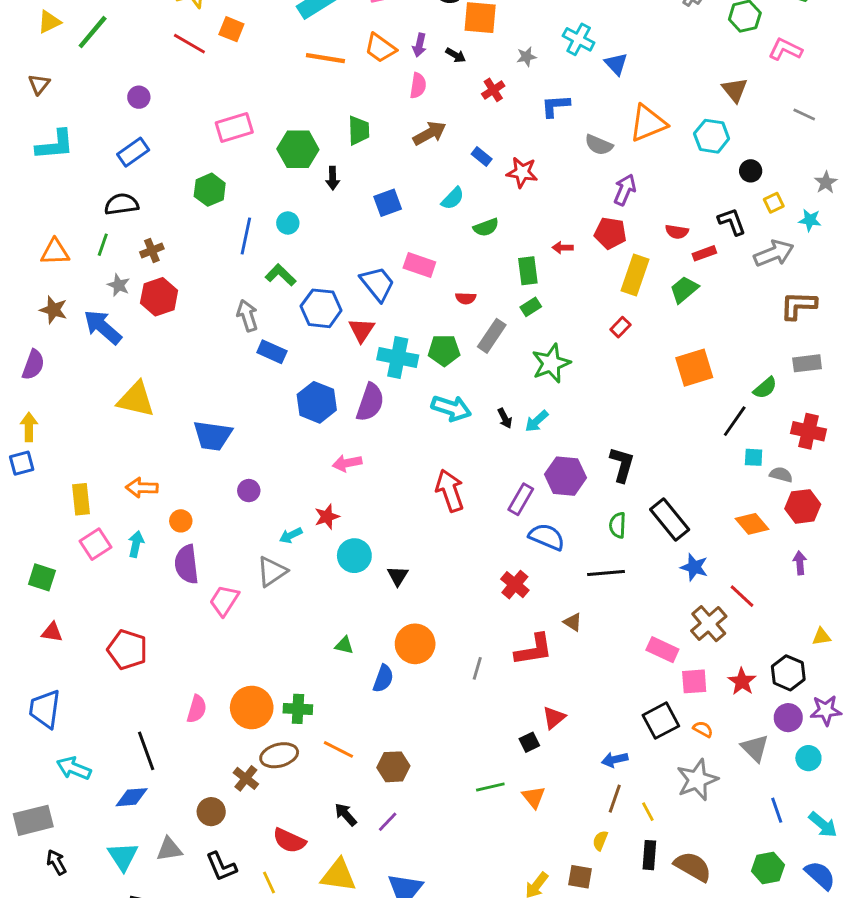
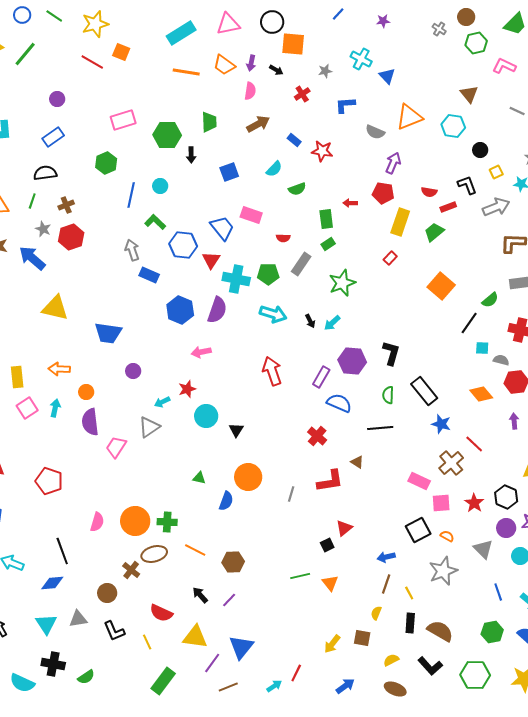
orange square: (694, 368) -> (441, 286), turned -32

